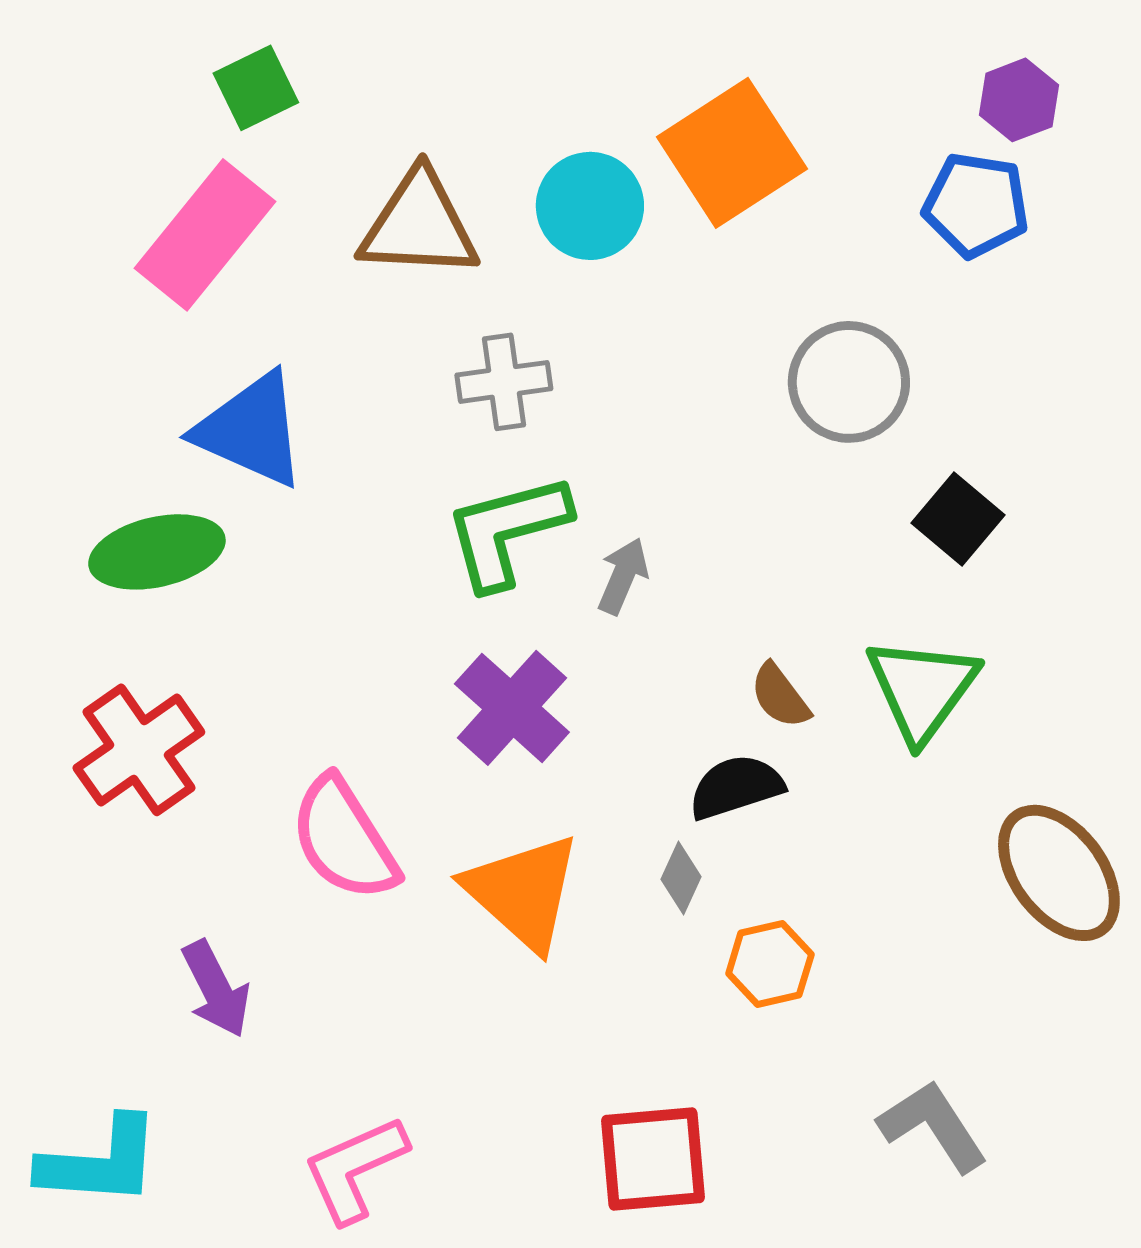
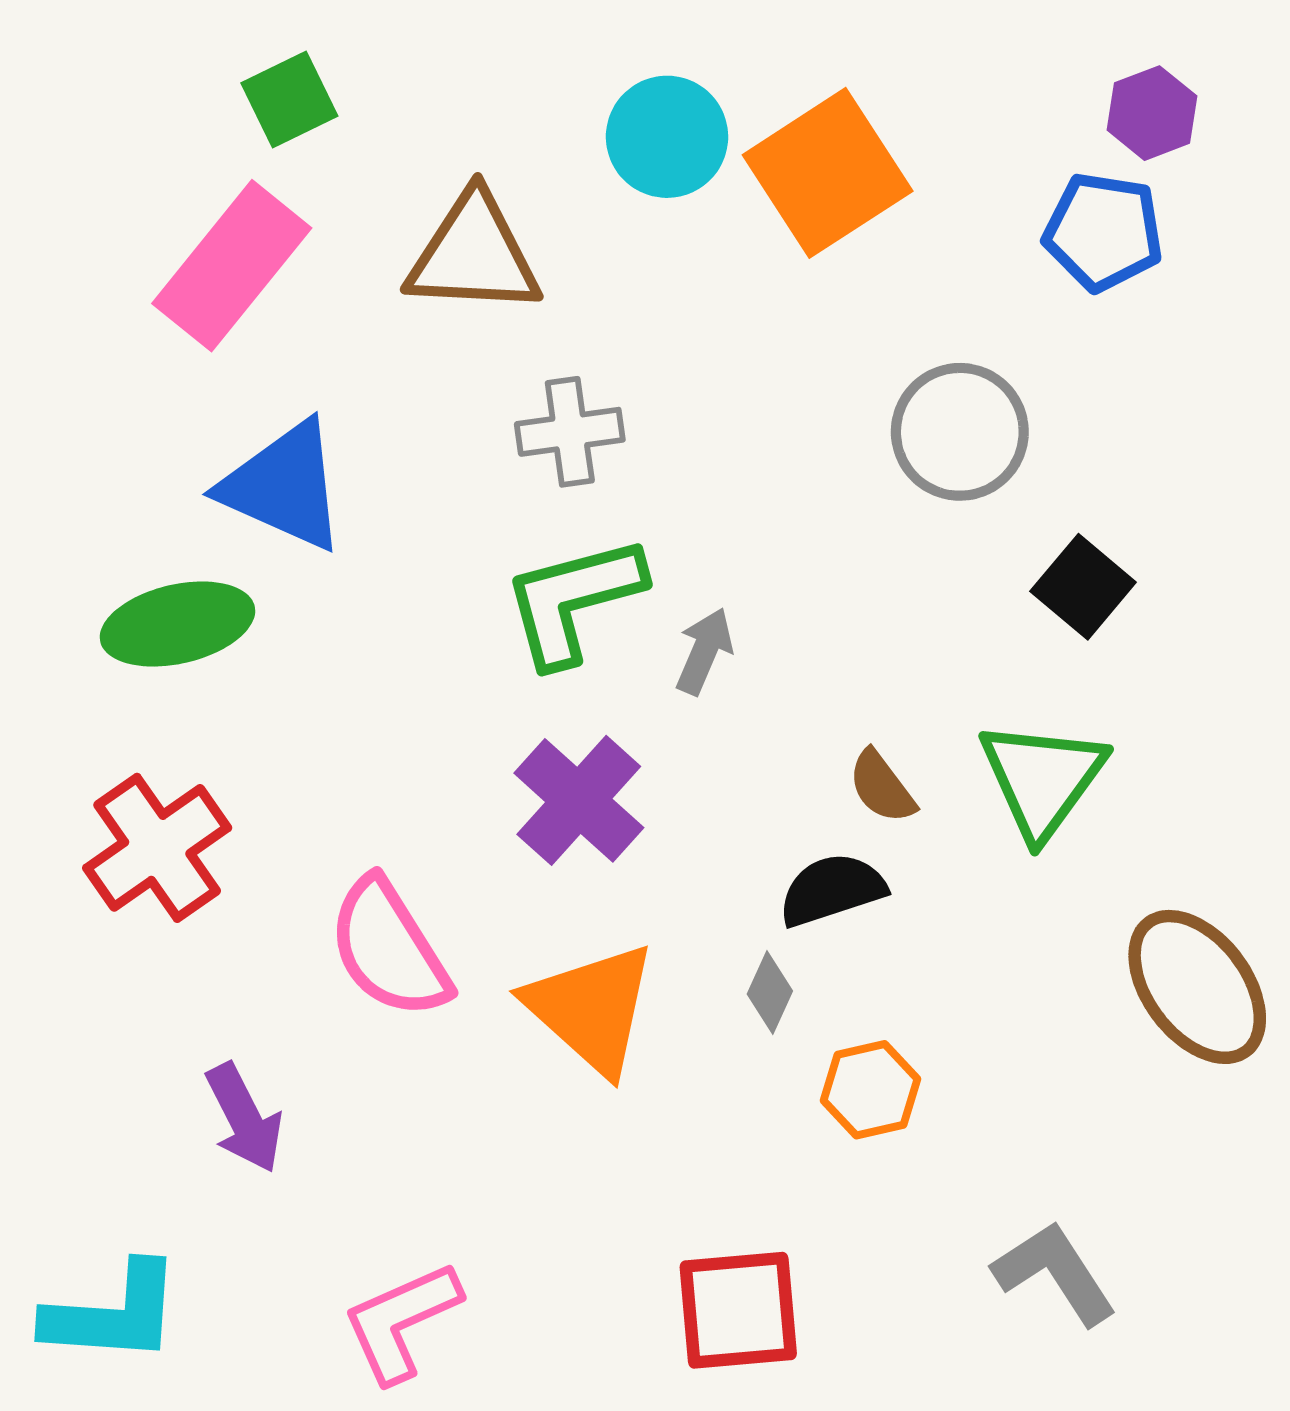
cyan circle: (590, 206) -> (667, 137), moved

